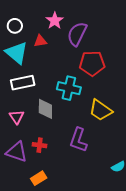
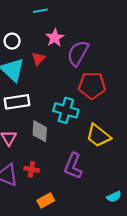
red triangle: (40, 41) -> (38, 59), turned -40
orange rectangle: (39, 178) -> (46, 201), moved

